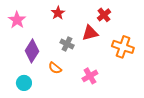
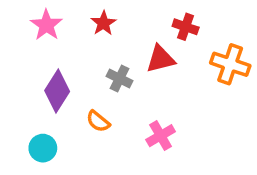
red cross: (104, 15) -> (186, 27), turned -32
pink star: (17, 20) -> (46, 25), moved
orange cross: (123, 47) -> (230, 64), moved

